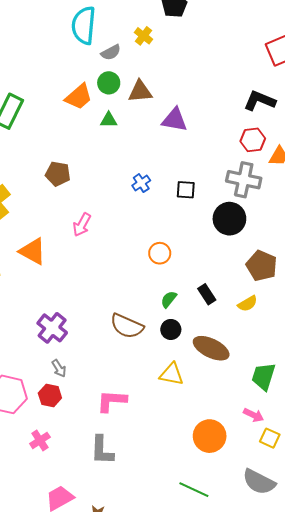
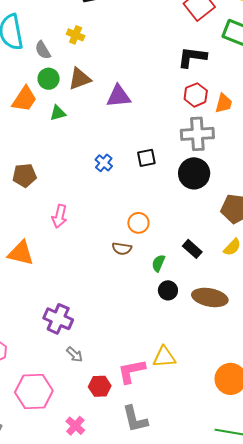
yellow cross: (143, 36) -> (76, 35), moved
gray semicircle: (111, 52) -> (43, 50), turned 102
brown semicircle: (127, 326) -> (122, 249), moved, size x0.6
yellow triangle: (172, 374) -> (164, 357), moved
red hexagon: (50, 395) -> (100, 386), moved

